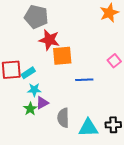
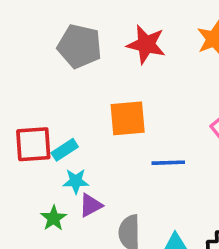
red star: (49, 40) -> (146, 44), moved
green star: (30, 109) -> (54, 218), moved

